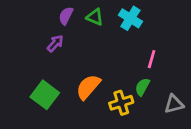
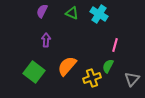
purple semicircle: (66, 16) -> (42, 11), moved
purple arrow: (55, 43) -> (46, 40), moved, turned -40
gray triangle: (174, 104) -> (132, 79), turned -35

